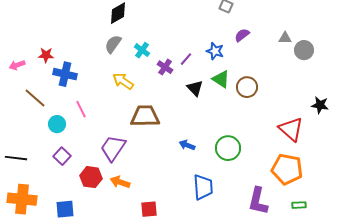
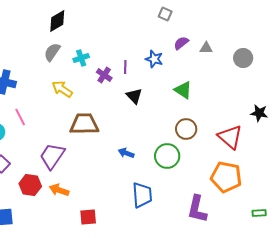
gray triangle: (285, 38) -> (206, 48), moved
cyan cross: (142, 50) -> (81, 58), turned 35
purple line: (186, 59) -> (125, 67), turned -40
green triangle: (221, 79) -> (183, 90), moved
brown circle: (247, 87) -> (186, 129), moved
green rectangle: (299, 205) -> (259, 213), moved

